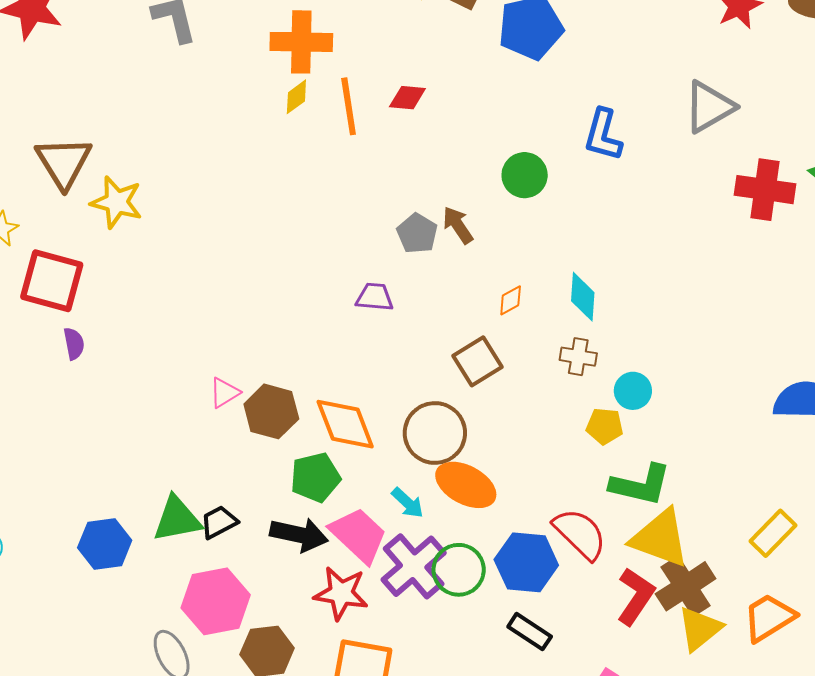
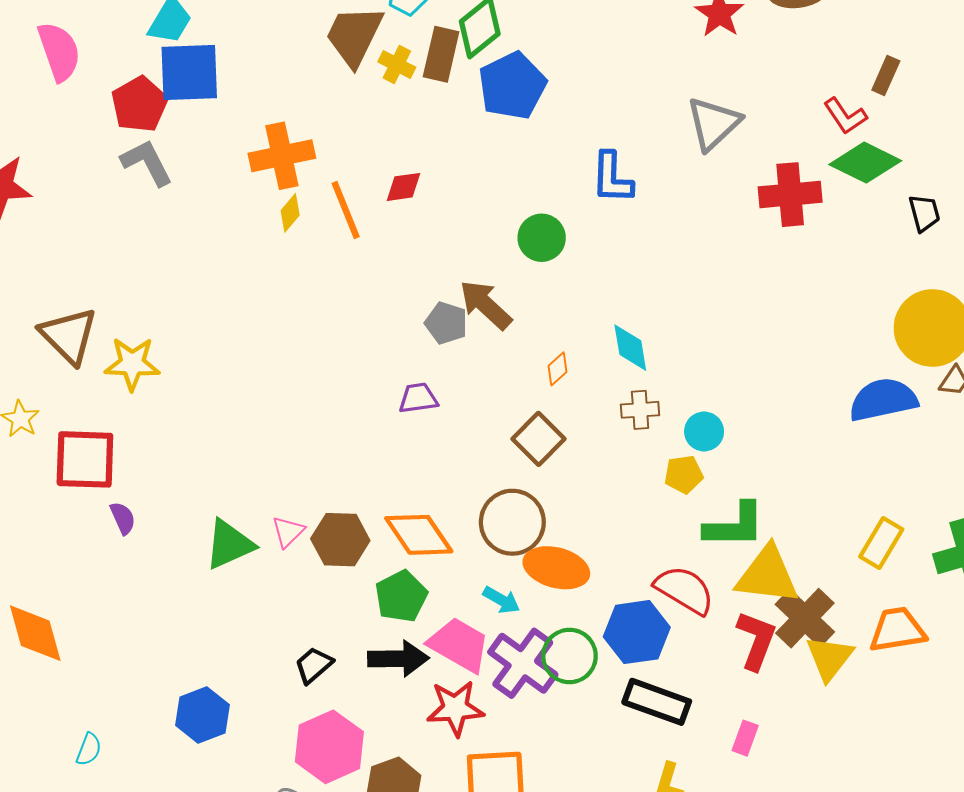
brown arrow: (458, 225) -> (486, 305), size x1.4
green triangle: (177, 519) -> (229, 544), moved
orange trapezoid: (769, 618) -> (897, 630), turned 36
black rectangle: (530, 632) -> (657, 702), size x1.4

